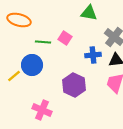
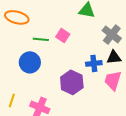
blue cross: (93, 55) -> (94, 63), moved
yellow line: (14, 76) -> (12, 100), moved, turned -32

